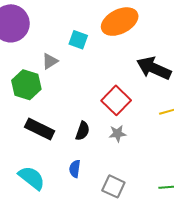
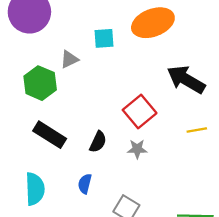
cyan square: (78, 40) -> (104, 38), turned -30
cyan semicircle: (32, 178) -> (35, 189), turned 44

